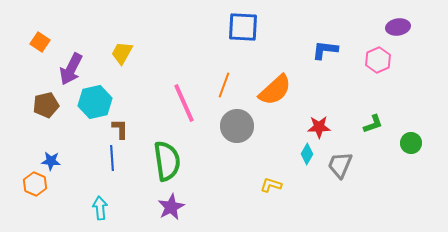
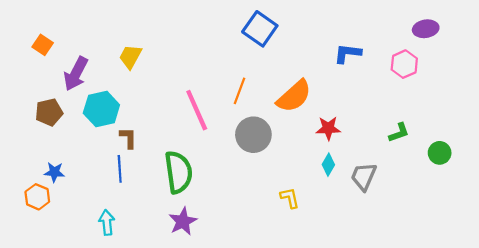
blue square: (243, 27) -> (260, 29), turned 32
red star: (319, 127) -> (328, 128), moved
yellow L-shape: (271, 185) -> (290, 198), turned 60

